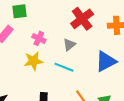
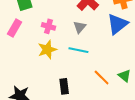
blue triangle: (106, 61) -> (118, 24), moved

